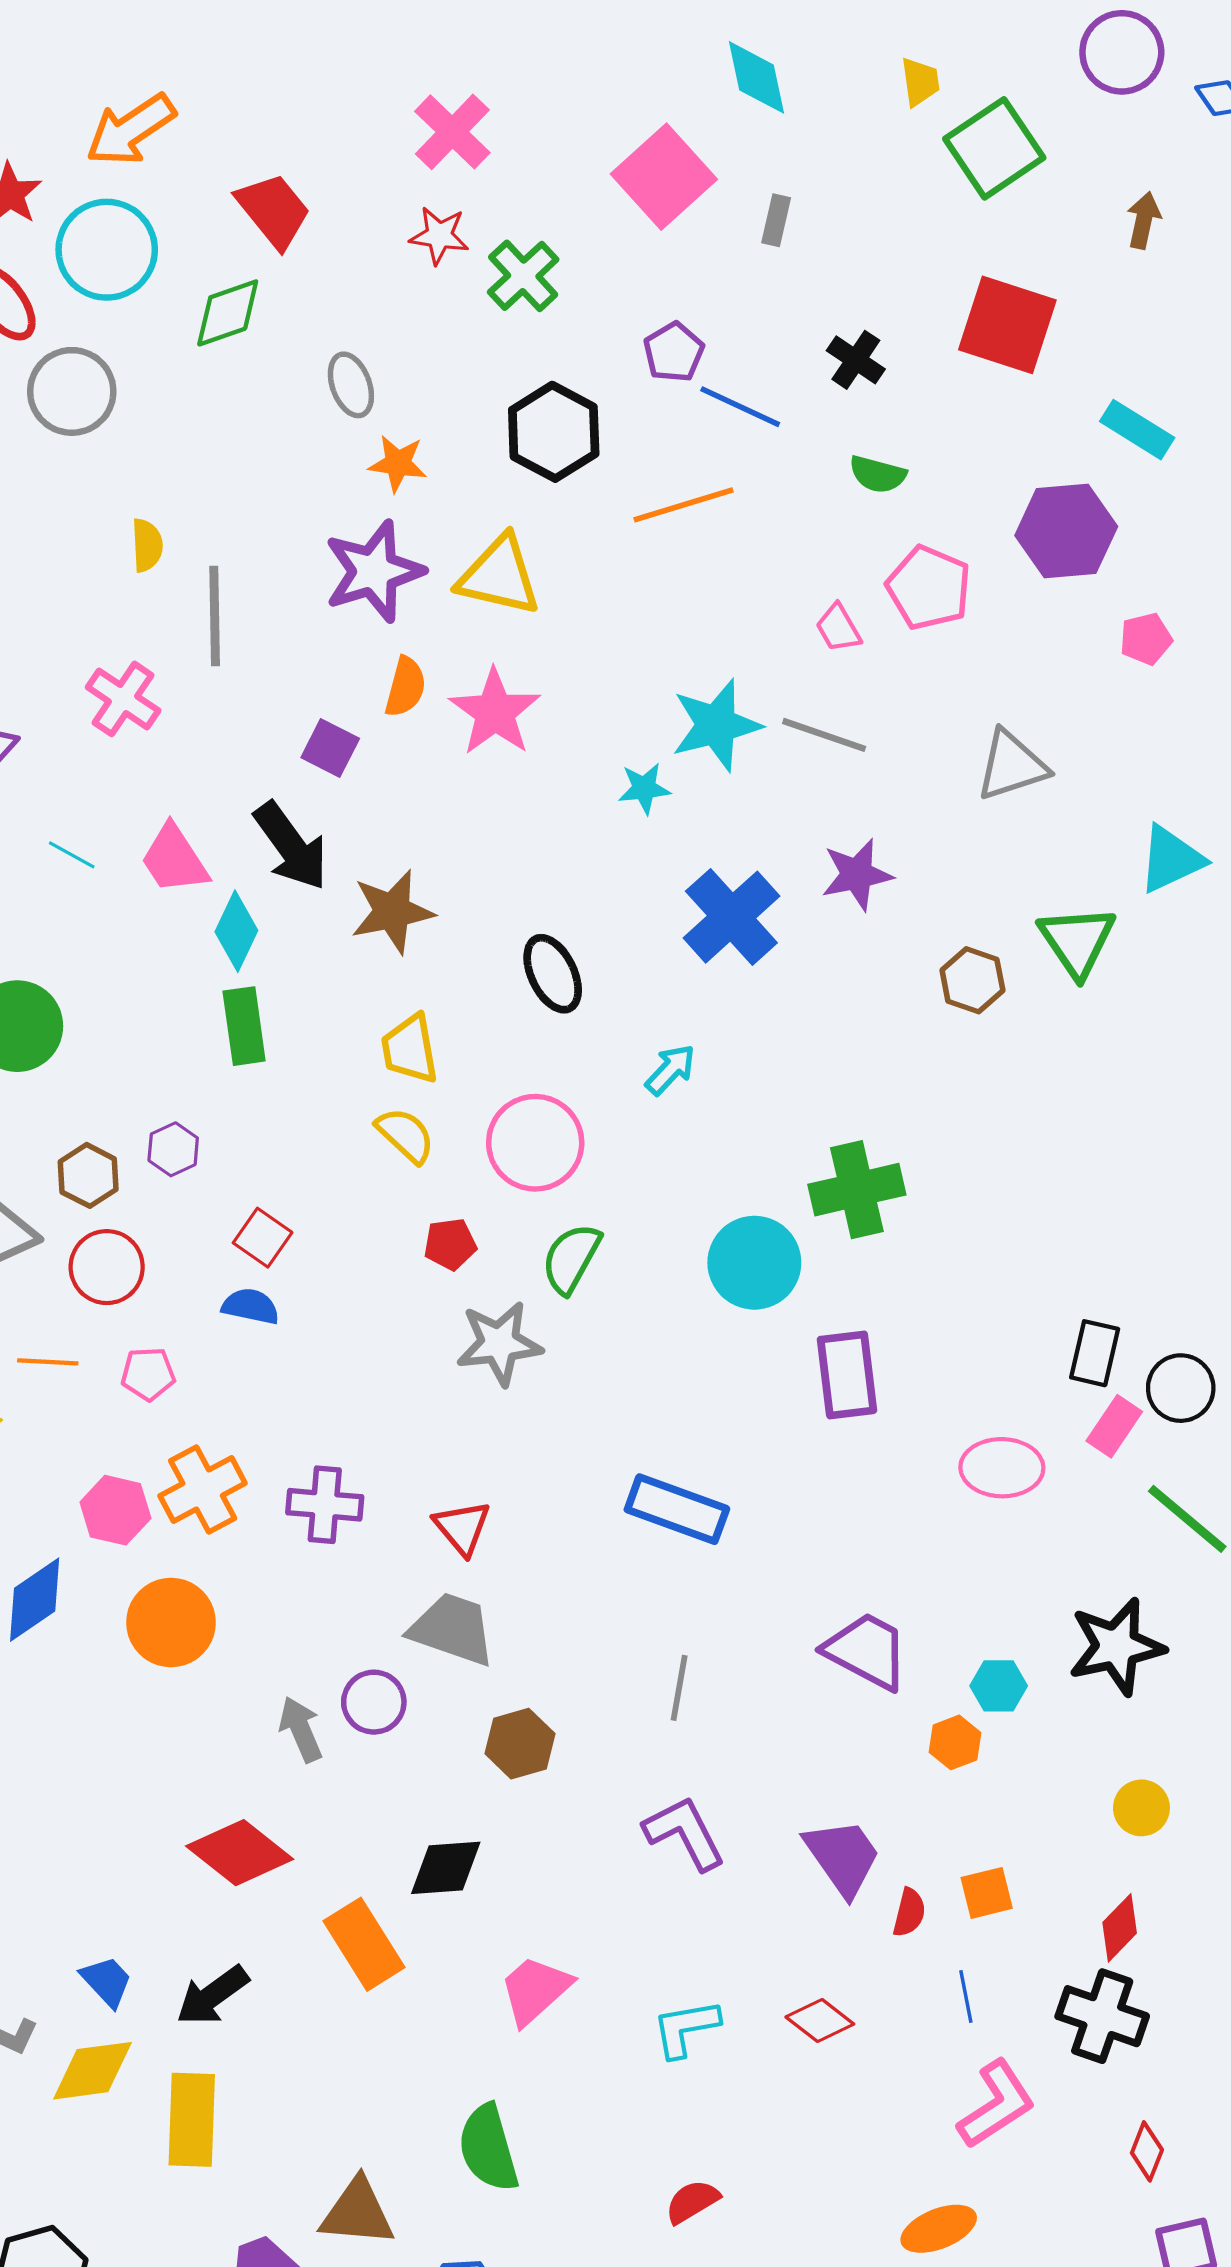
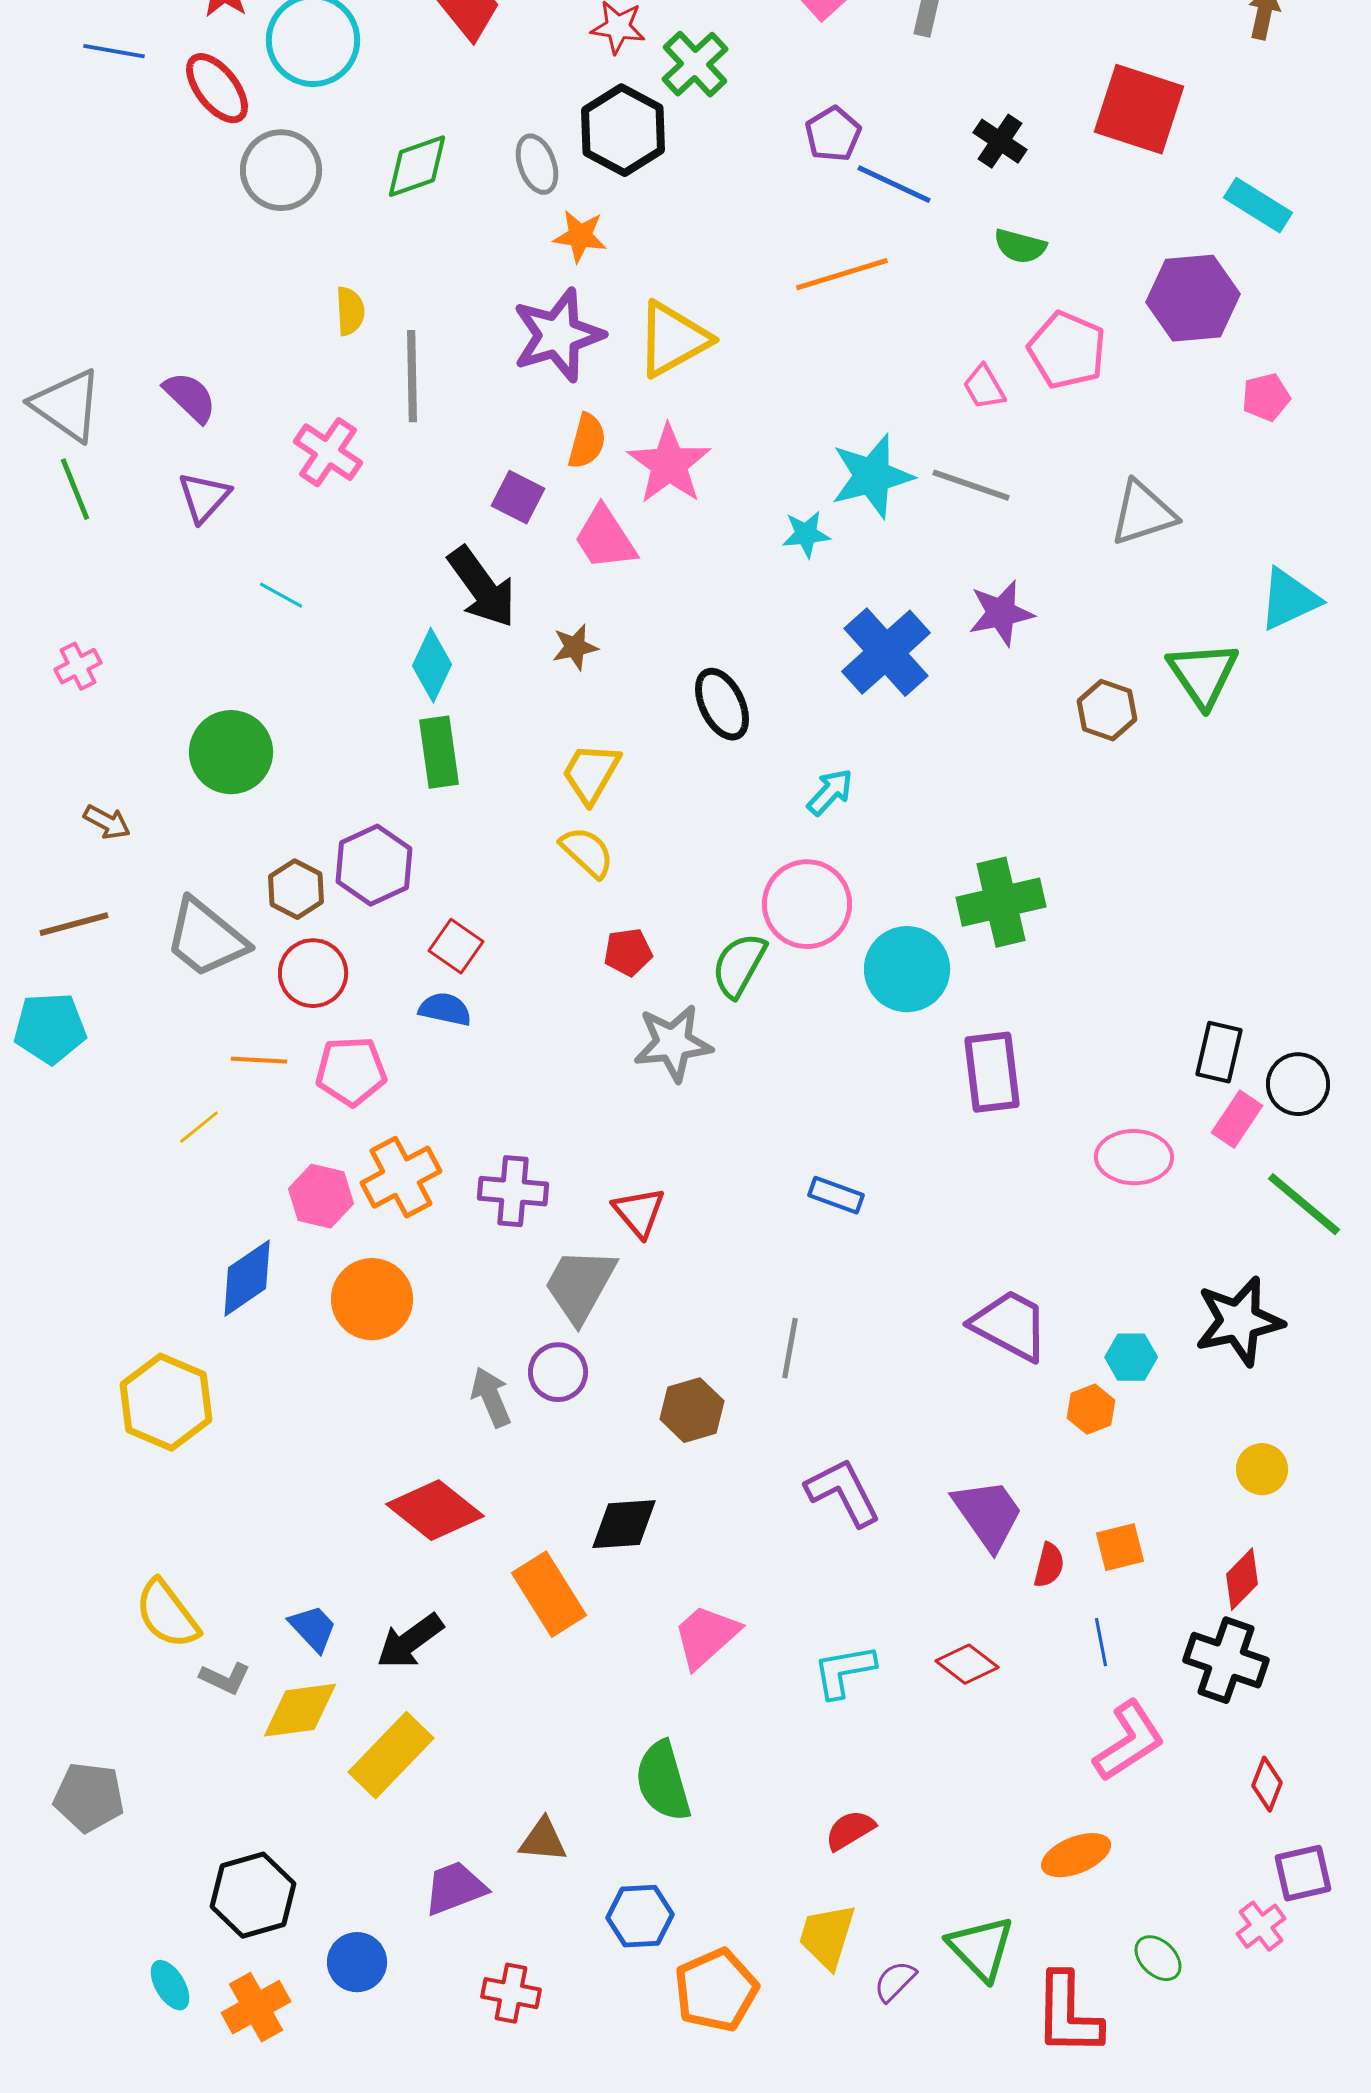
green diamond: (228, 313) -> (417, 166), moved
black hexagon: (554, 432) -> (623, 130), moved
yellow triangle: (499, 576) -> (673, 339), turned -42
pink trapezoid: (174, 859) -> (605, 538), moved
brown star: (392, 912) -> (575, 647), size x0.6
yellow trapezoid: (410, 1049) -> (591, 773), turned 40
pink circle: (535, 1143) -> (807, 904), moved
purple hexagon: (173, 1149) -> (374, 865), size x1.6
pink pentagon: (148, 1374) -> (351, 1071), size x1.4
blue rectangle: (677, 1509) -> (836, 1195), size x0.6
gray trapezoid: (452, 1629) -> (580, 1285), moved, turned -80
gray line: (679, 1688) -> (790, 1348), moved
yellow rectangle: (192, 2120) -> (391, 1755), turned 42
brown triangle: (357, 2212) -> (543, 1840), size x0.7

